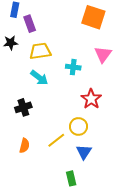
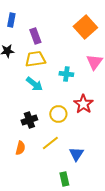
orange square: (93, 17) -> (85, 27), turned 30
purple rectangle: (30, 24) -> (35, 36), moved
black cross: (23, 107) -> (29, 120), moved
yellow circle: (78, 126) -> (58, 114), moved

